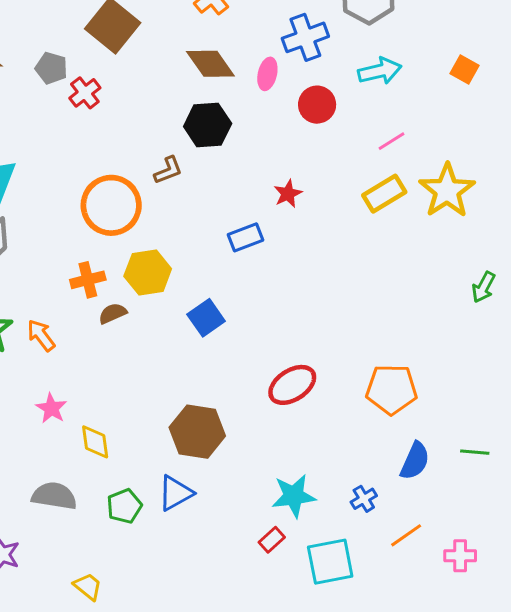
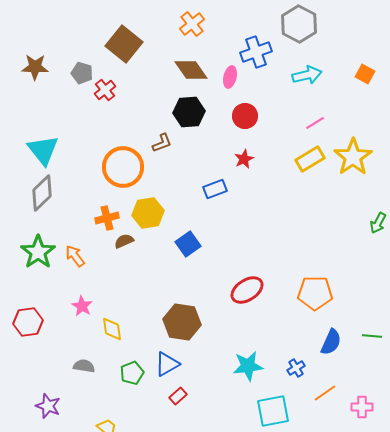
red circle: (317, 105) -> (245, 116), moved
gray semicircle: (54, 496) -> (84, 366), size x0.7
red rectangle: (272, 540) -> (178, 396), moved

